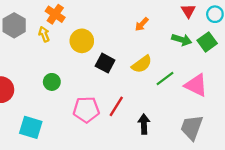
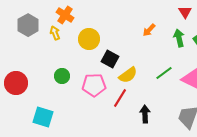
orange arrow: (142, 24) -> (149, 30), moved
green arrow: (182, 40) -> (179, 38), turned -120
yellow semicircle: (142, 64) -> (128, 75), moved
pink pentagon: (86, 110) -> (94, 85), moved

